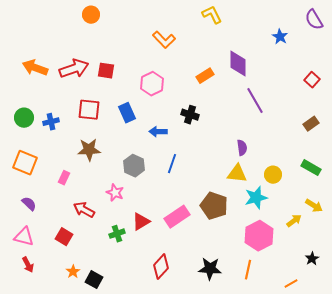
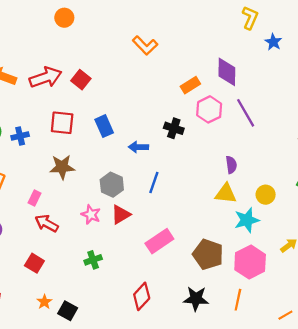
yellow L-shape: (212, 15) -> (250, 18), moved, turned 50
red square: (106, 71) -> (81, 80), turned 30
pink hexagon: (152, 84) -> (209, 109), moved
brown pentagon: (214, 206) -> (208, 254), moved
red arrow: (84, 210) -> (47, 223), moved
red triangle: (141, 222) -> (121, 215), moved

